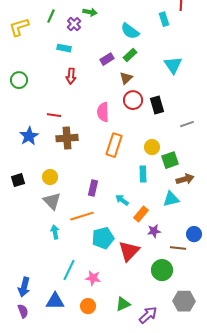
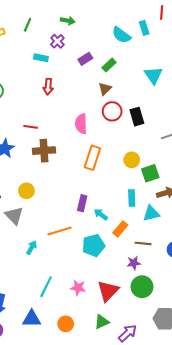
purple cross: (74, 24) -> (57, 41), moved
cyan semicircle: (130, 31) -> (121, 35), moved
purple rectangle: (107, 59) -> (85, 59), moved
cyan rectangle: (143, 174) -> (132, 198), moved
purple rectangle: (93, 188) -> (82, 203), moved
gray triangle: (52, 201) -> (14, 216), moved
purple star: (154, 231) -> (134, 263), moved
cyan arrow: (55, 232) -> (32, 248), turned 40
cyan pentagon: (103, 238) -> (94, 245), moved
brown line: (178, 248) -> (143, 243), moved
red triangle: (129, 251) -> (108, 291), moved
pink star: (93, 278) -> (78, 288), moved

